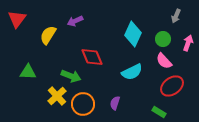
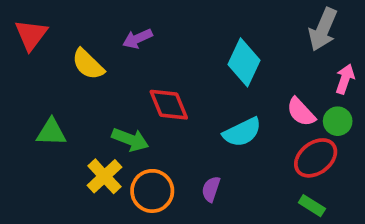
gray arrow: (176, 16) -> (323, 29), size x1.6
yellow semicircle: (48, 35) -> (88, 64), turned -78
green circle: (163, 39) -> (338, 121), moved
green rectangle: (159, 112) -> (312, 206), moved

